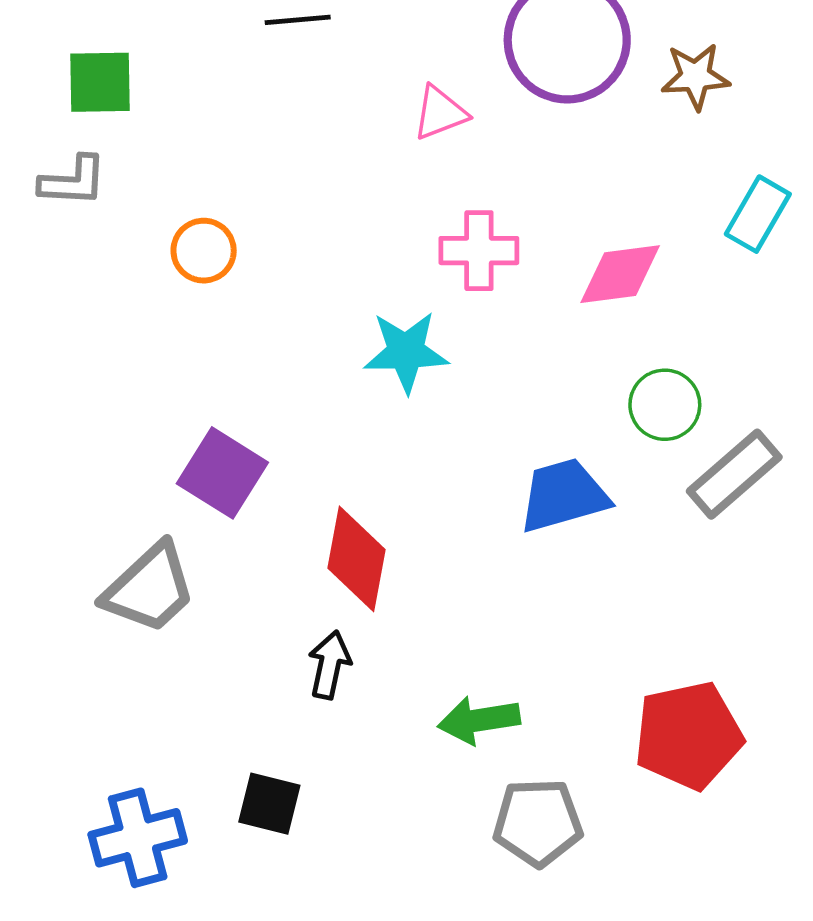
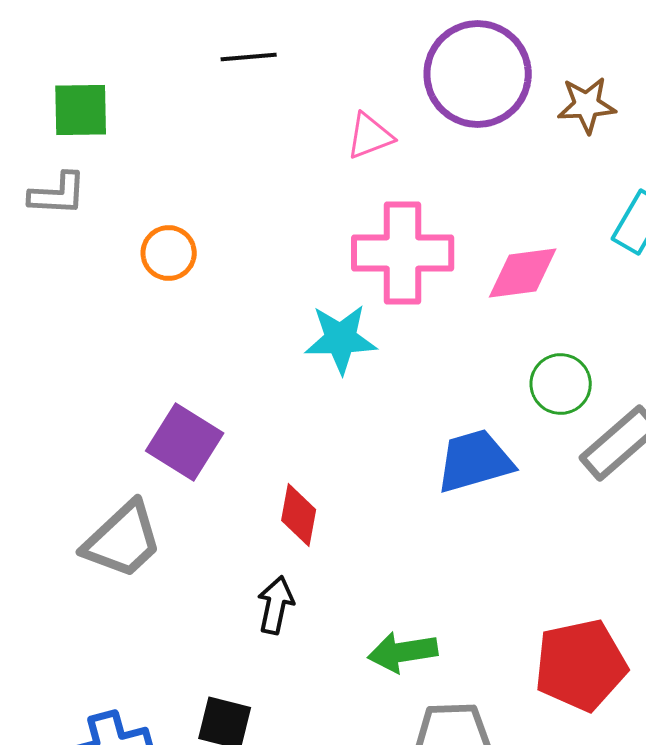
pink cross: (479, 251) -> (403, 253), size x1.5
red diamond: (357, 559) -> (299, 515), size x0.7

